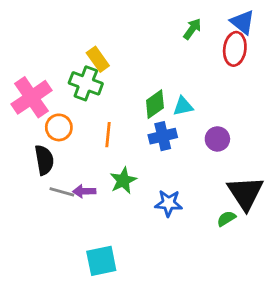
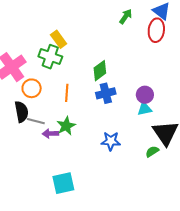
cyan triangle: (183, 106) -> (144, 109), moved
green star: (123, 180) -> (66, 126), moved
gray line: (62, 192) -> (36, 121), moved

